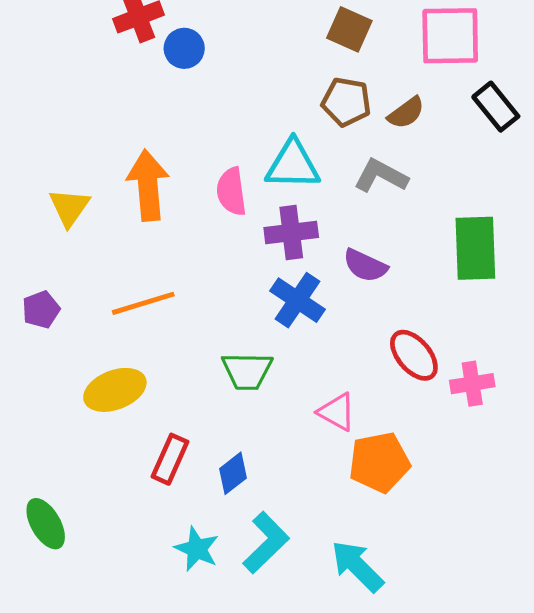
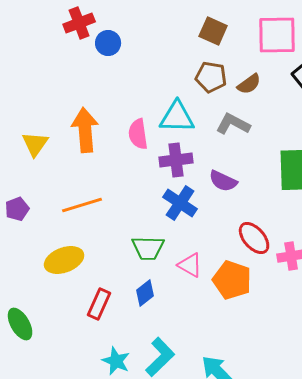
pink triangle: (337, 412) -> (190, 265), moved
orange pentagon: (379, 462) -> (232, 280), moved, turned 30
blue diamond: (233, 473) -> (145, 293), moved
green ellipse: (46, 524) -> (20, 324), moved

